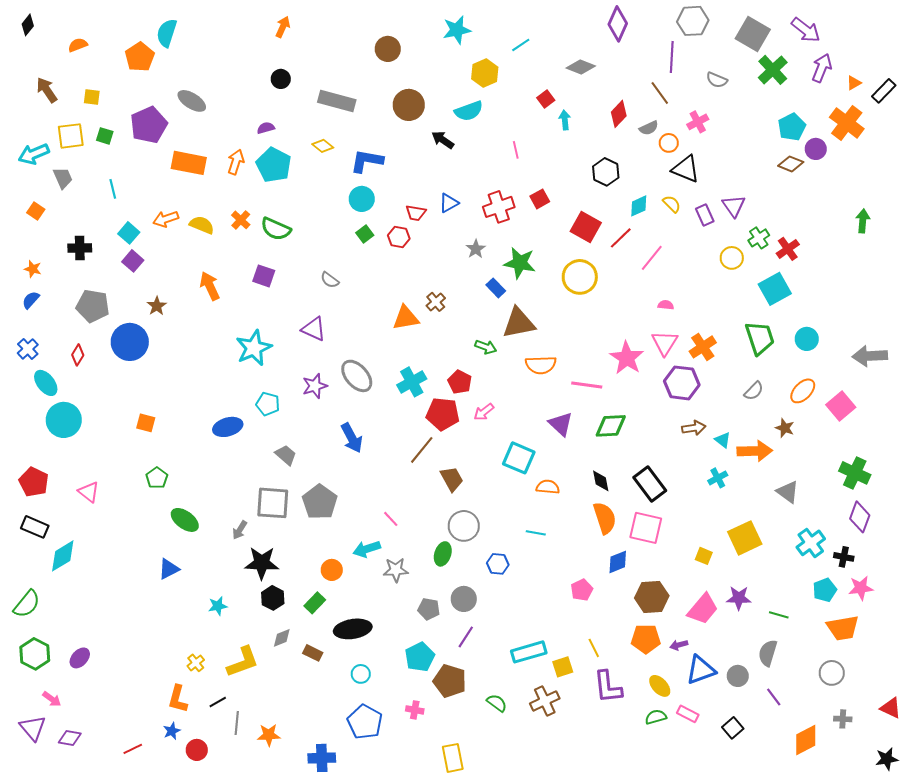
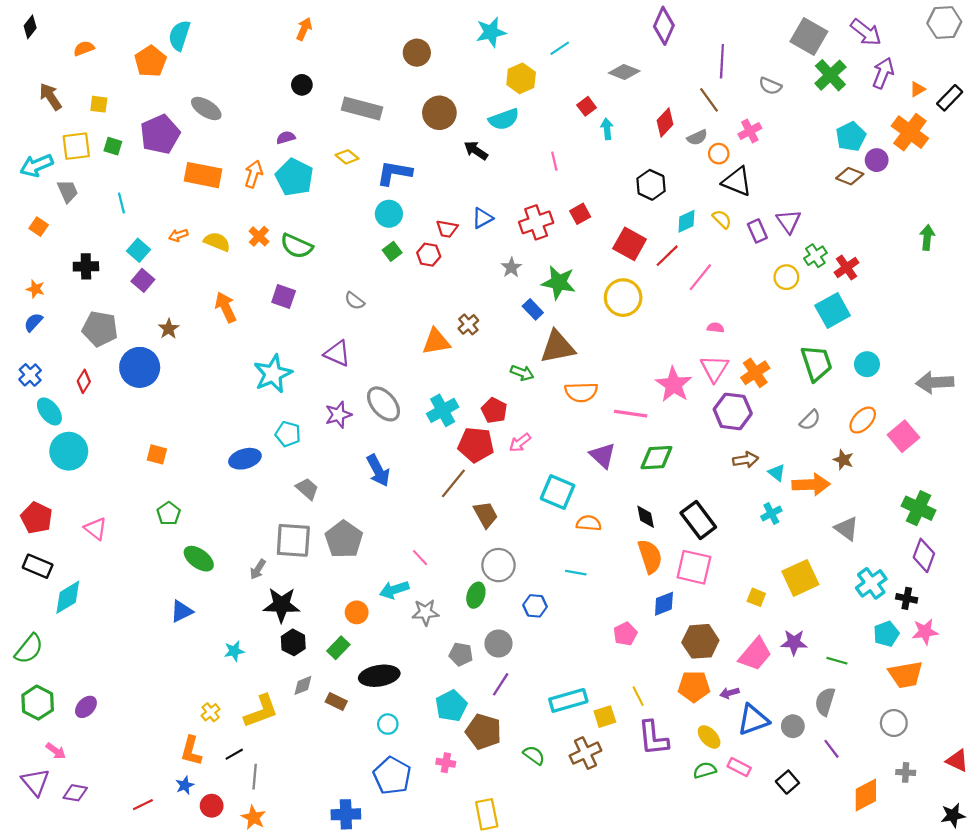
gray hexagon: (693, 21) -> (944, 23), moved
orange arrow: (166, 219) -> (178, 235), size x0.7
orange star: (269, 735) -> (254, 818), moved, turned 30

